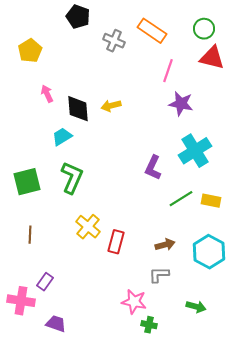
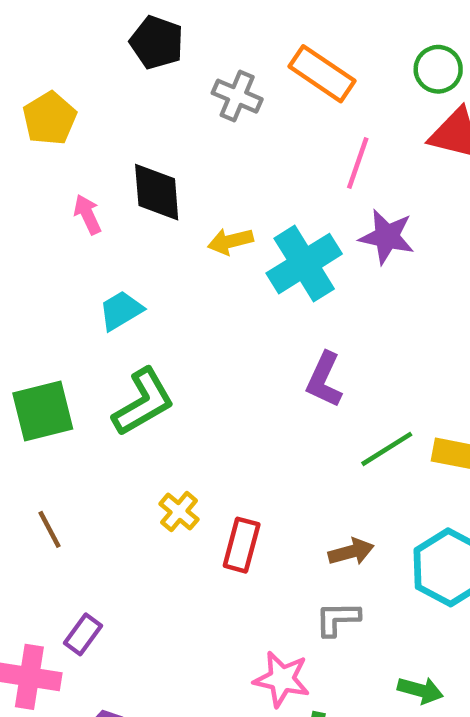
black diamond: (78, 109) -> (157, 192), moved
cyan cross: (195, 151) -> (304, 264), moved
green L-shape: (72, 178) -> (143, 402), turned 36
yellow cross: (88, 227) -> (179, 512), size x0.7
brown line: (30, 235) -> (49, 529), turned -30

